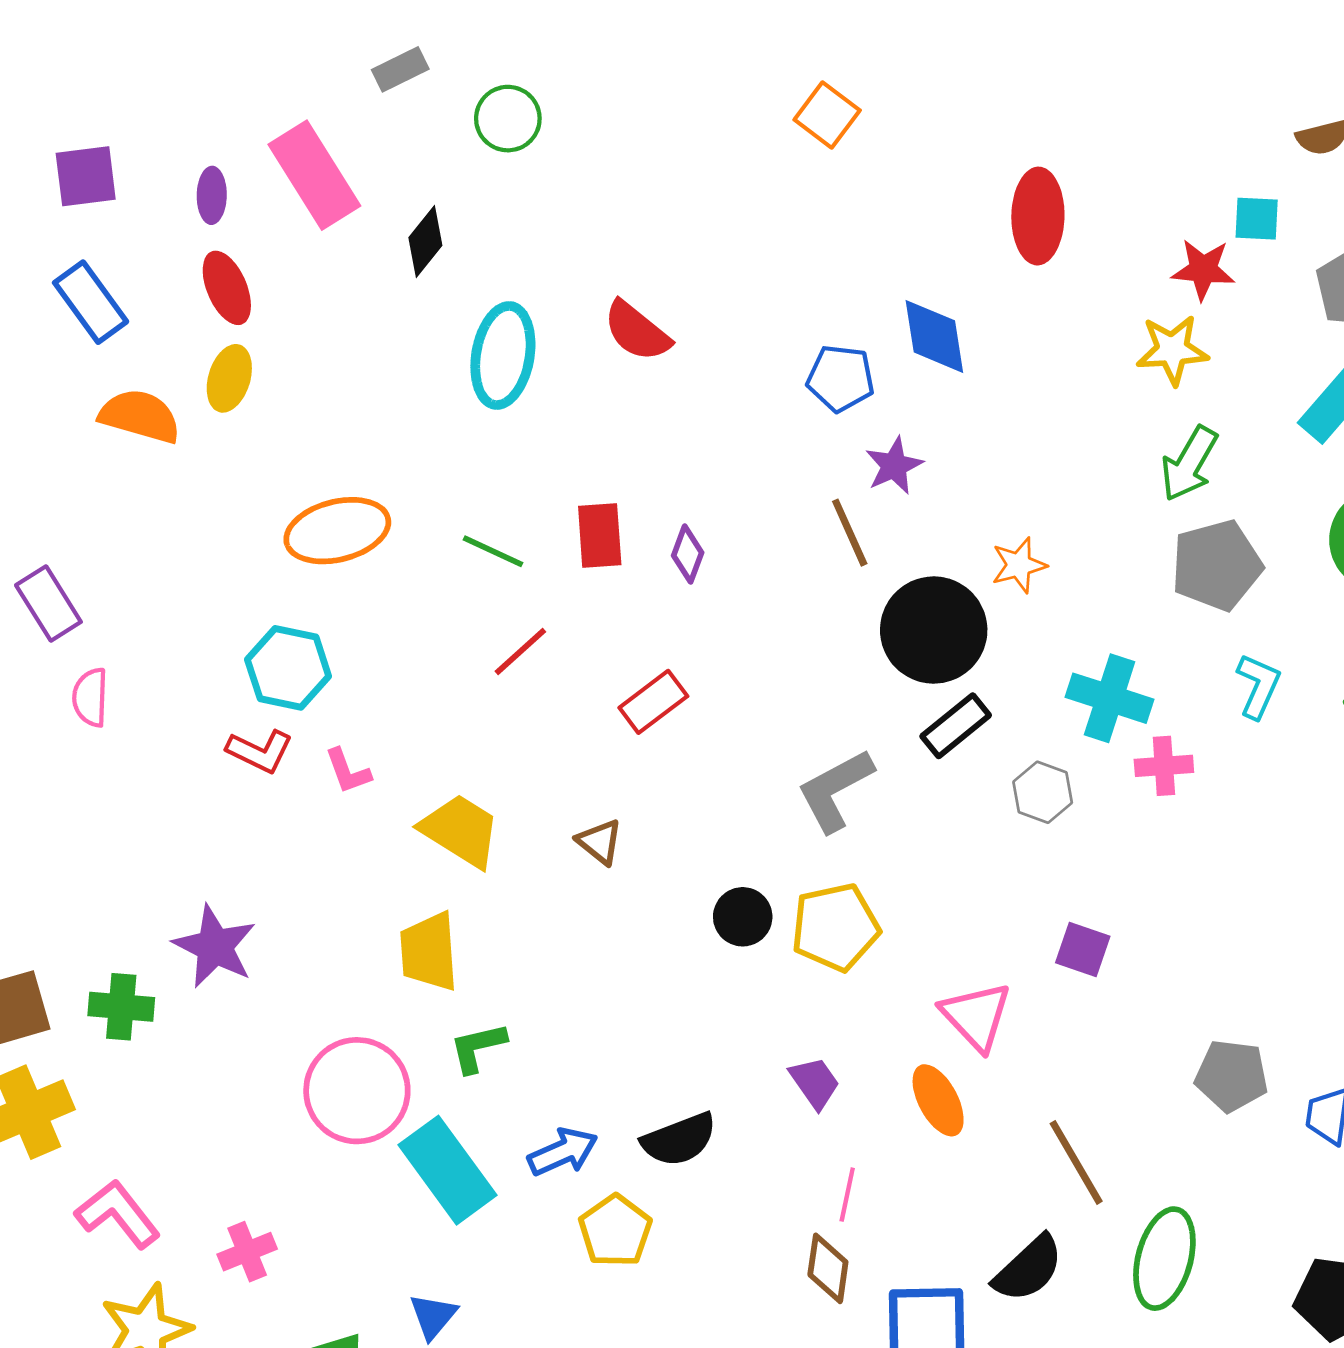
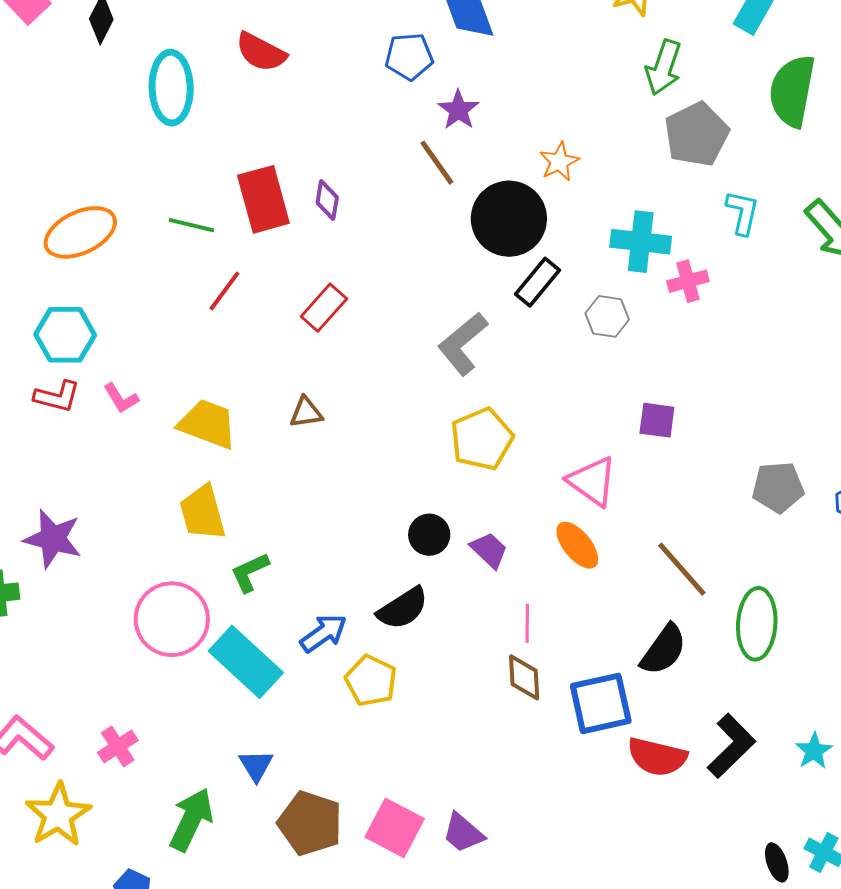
red rectangle: (600, 535) -> (263, 199), size x1.4
brown triangle: (600, 842) -> (306, 412), turned -36
black circle: (743, 917) -> (429, 535), moved

